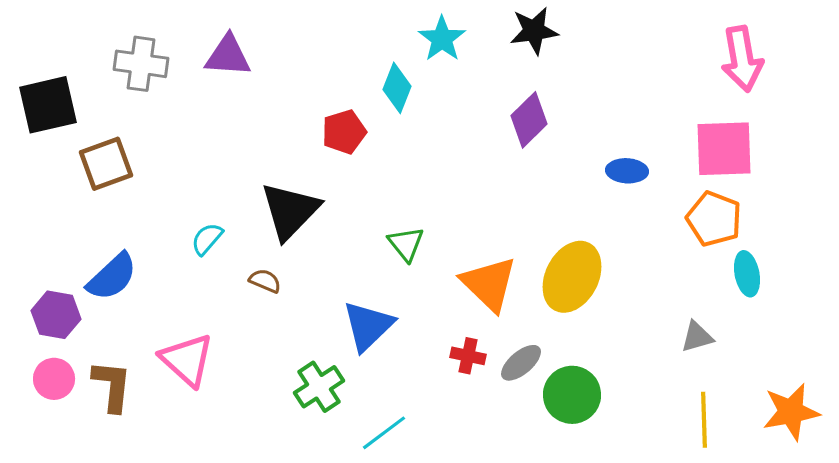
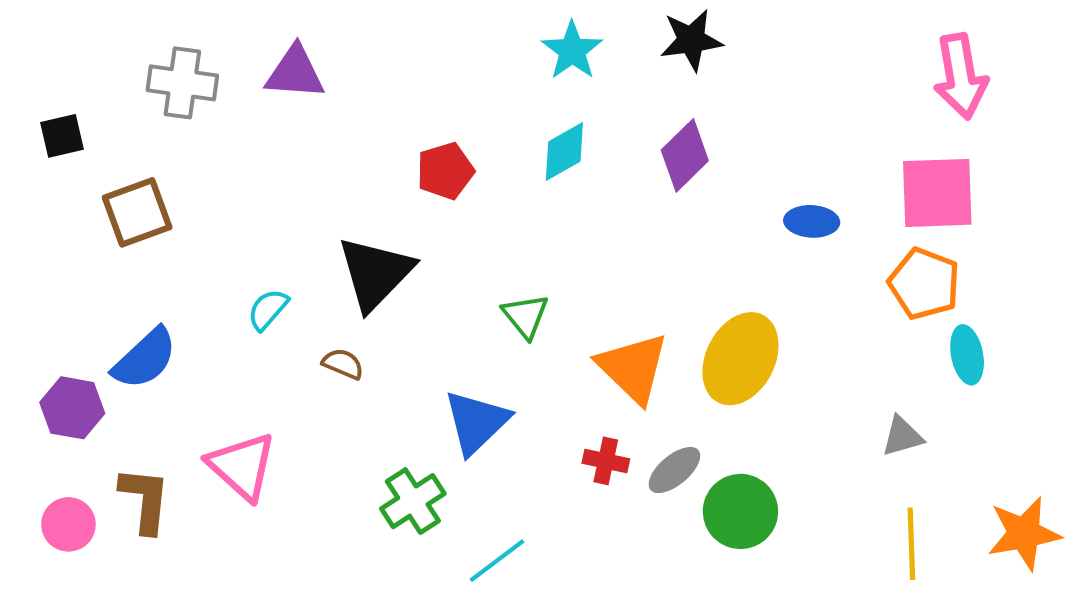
cyan diamond: (397, 88) -> (564, 151), moved, turned 39
black square: (48, 105) -> (62, 136), size x0.6
pink circle: (54, 379) -> (68, 524), moved

